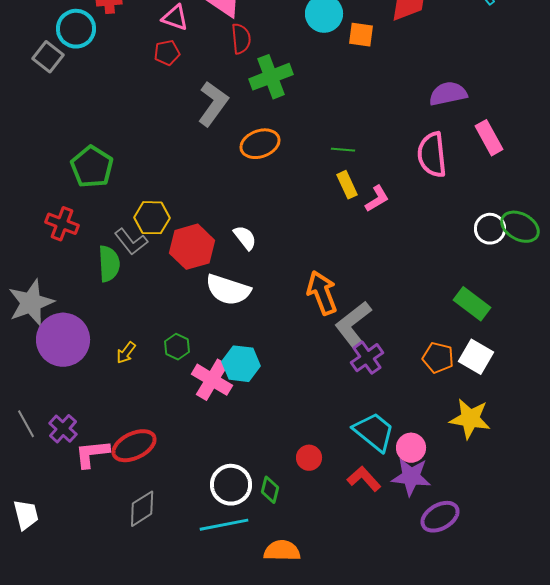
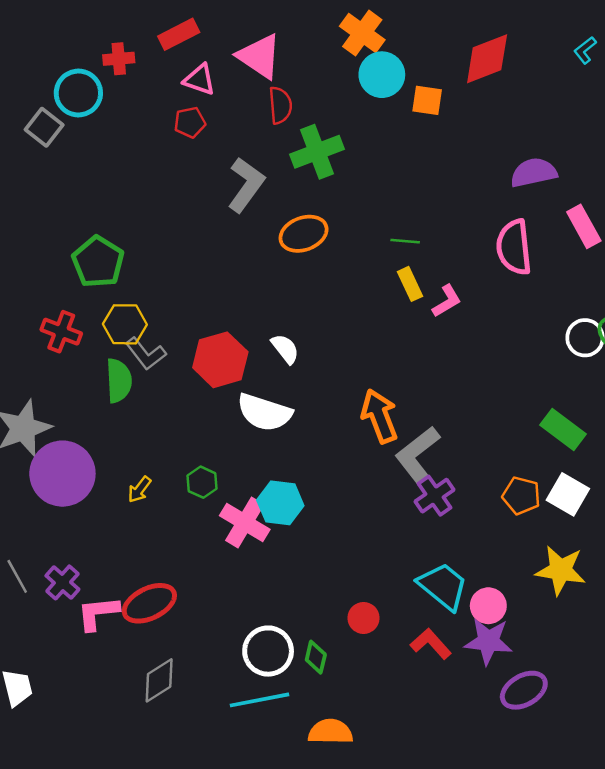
yellow hexagon: (152, 218) -> (125, 324), moved

